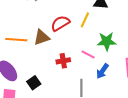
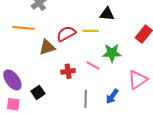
yellow line: (85, 20) -> (91, 31), turned 63
orange line: (16, 40) -> (23, 28), moved
blue arrow: (102, 71) -> (112, 96), moved

